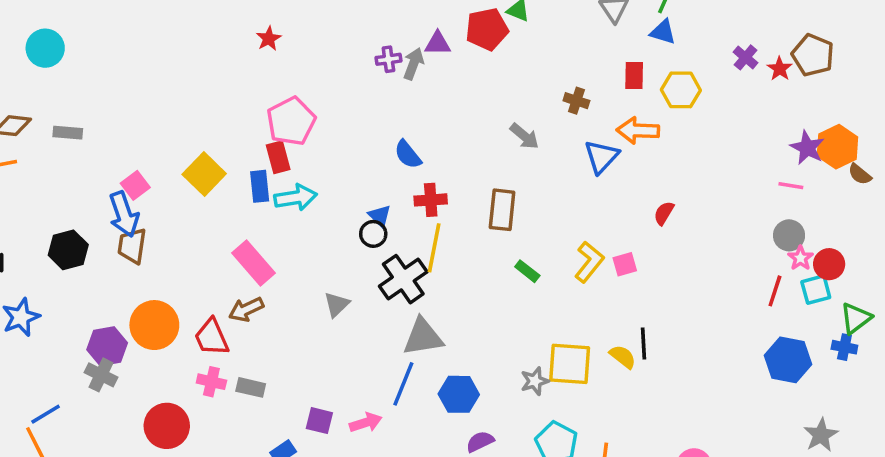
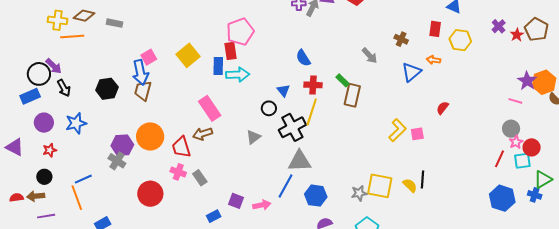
orange arrow: (638, 131) -> (434, 60), size x0.6
black circle: (373, 234) -> (269, 108), moved
green rectangle: (527, 271) -> (342, 80), moved
gray rectangle: (251, 387) -> (200, 178), turned 35

